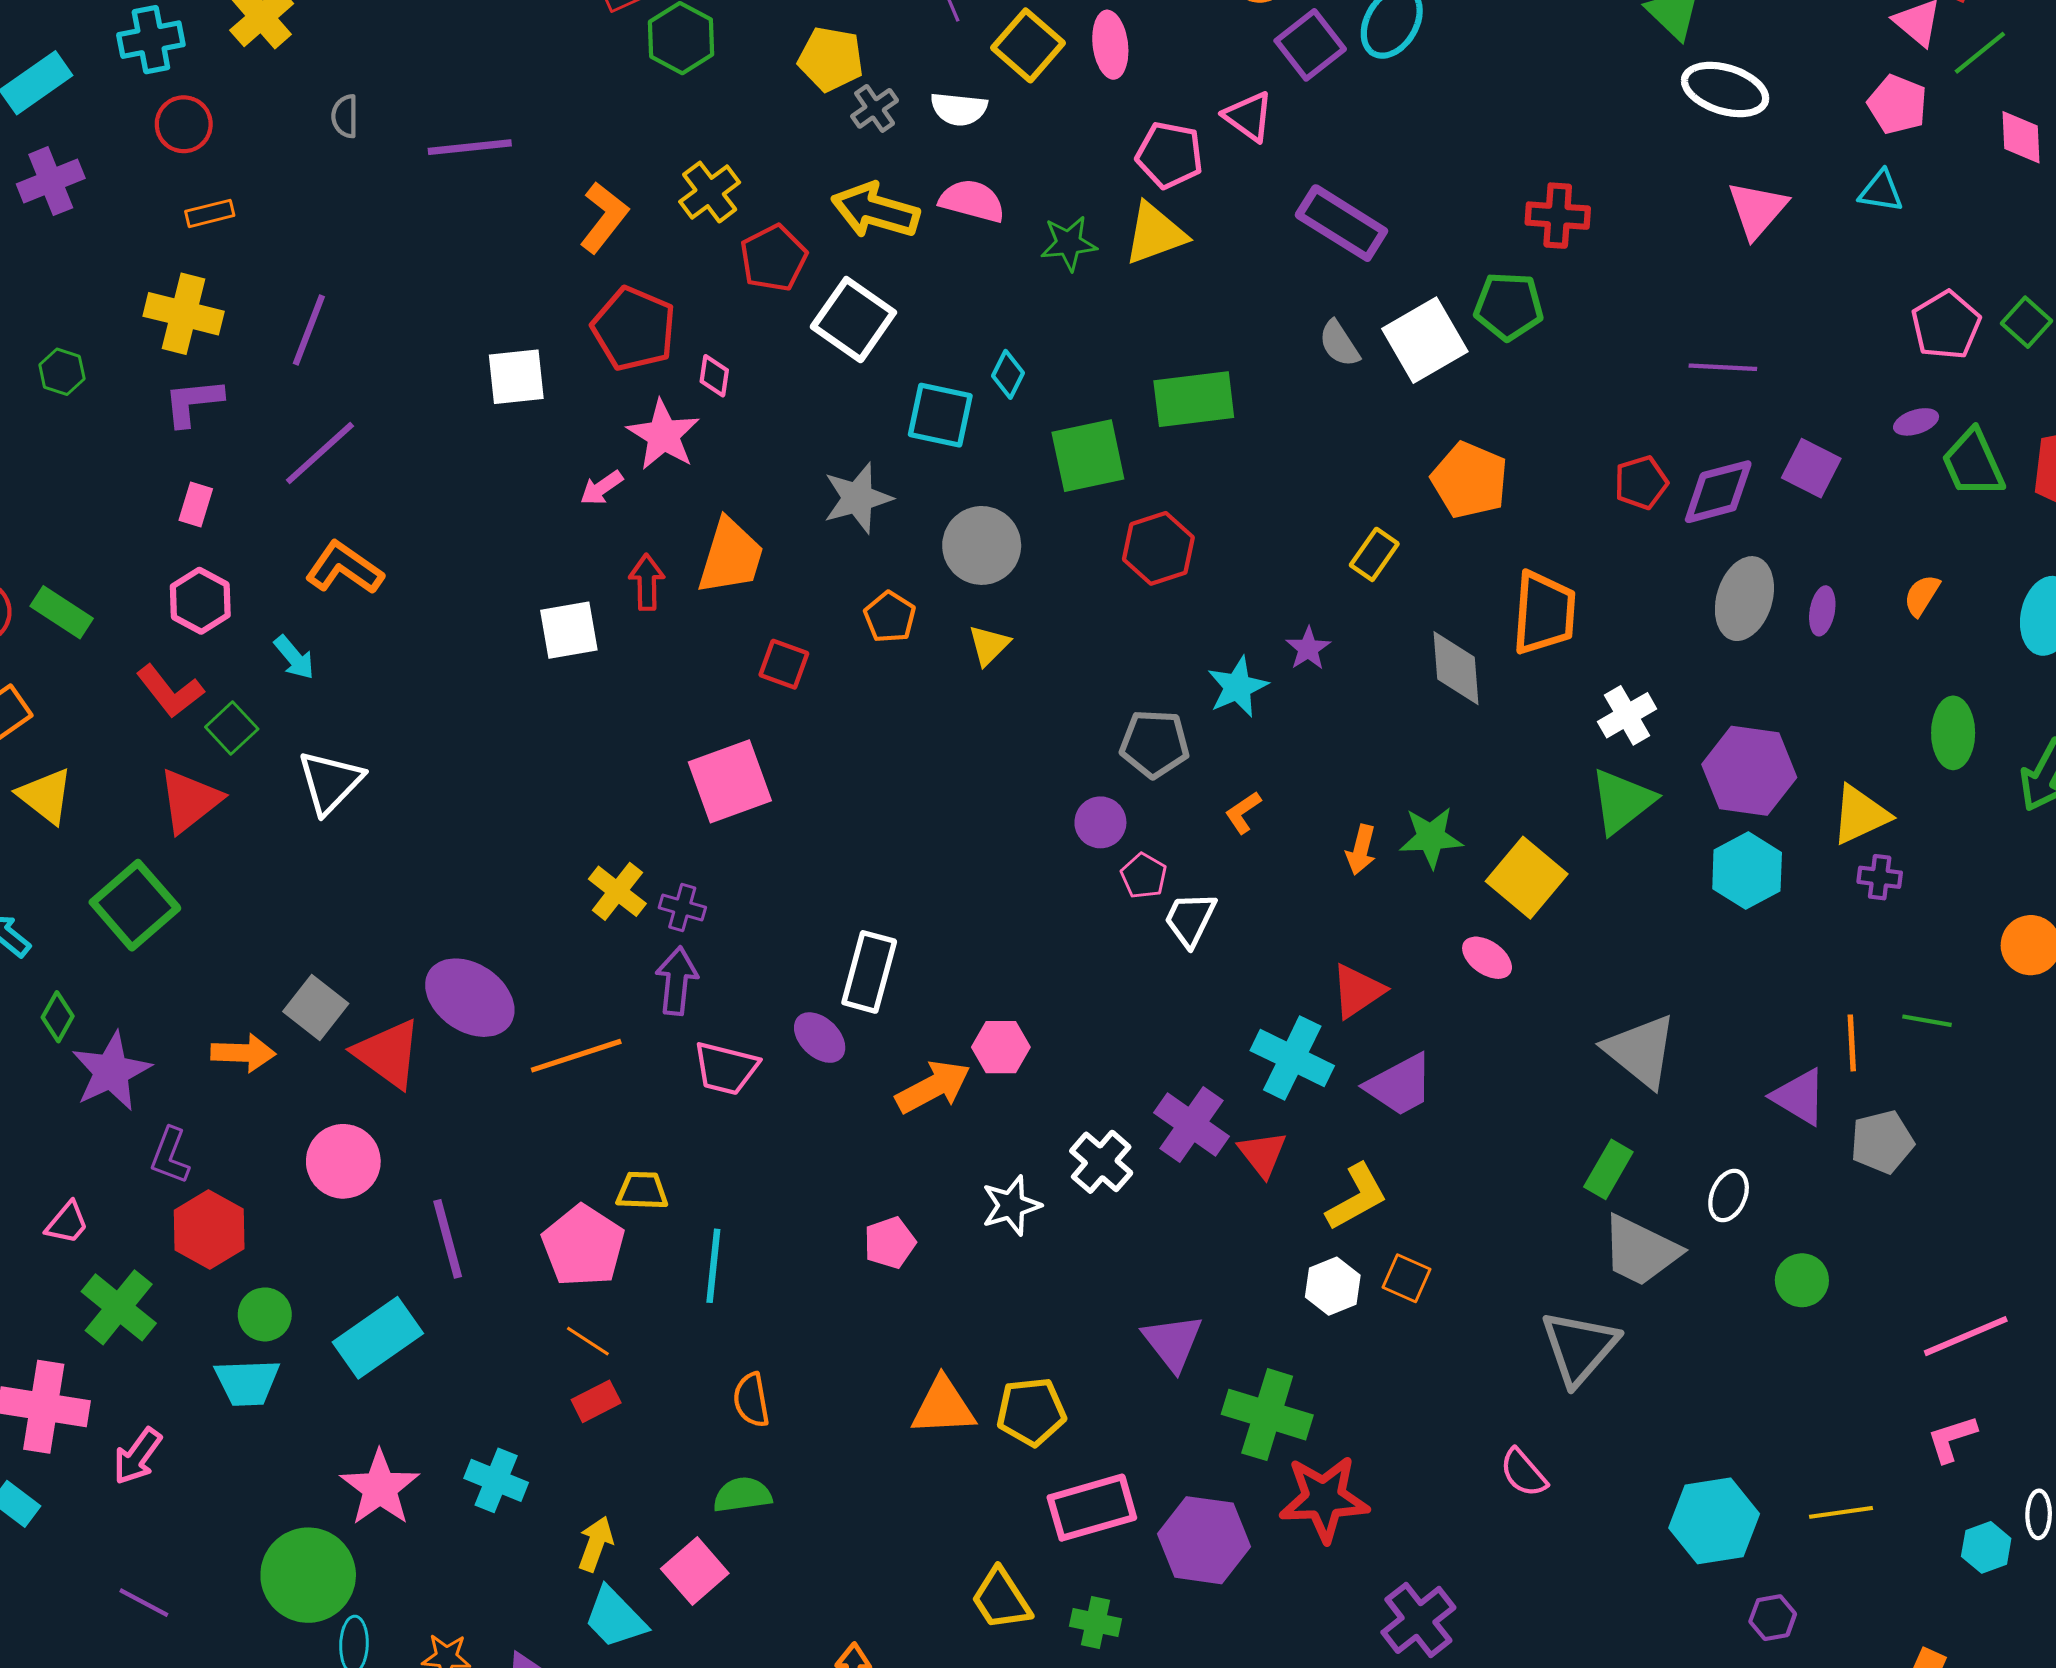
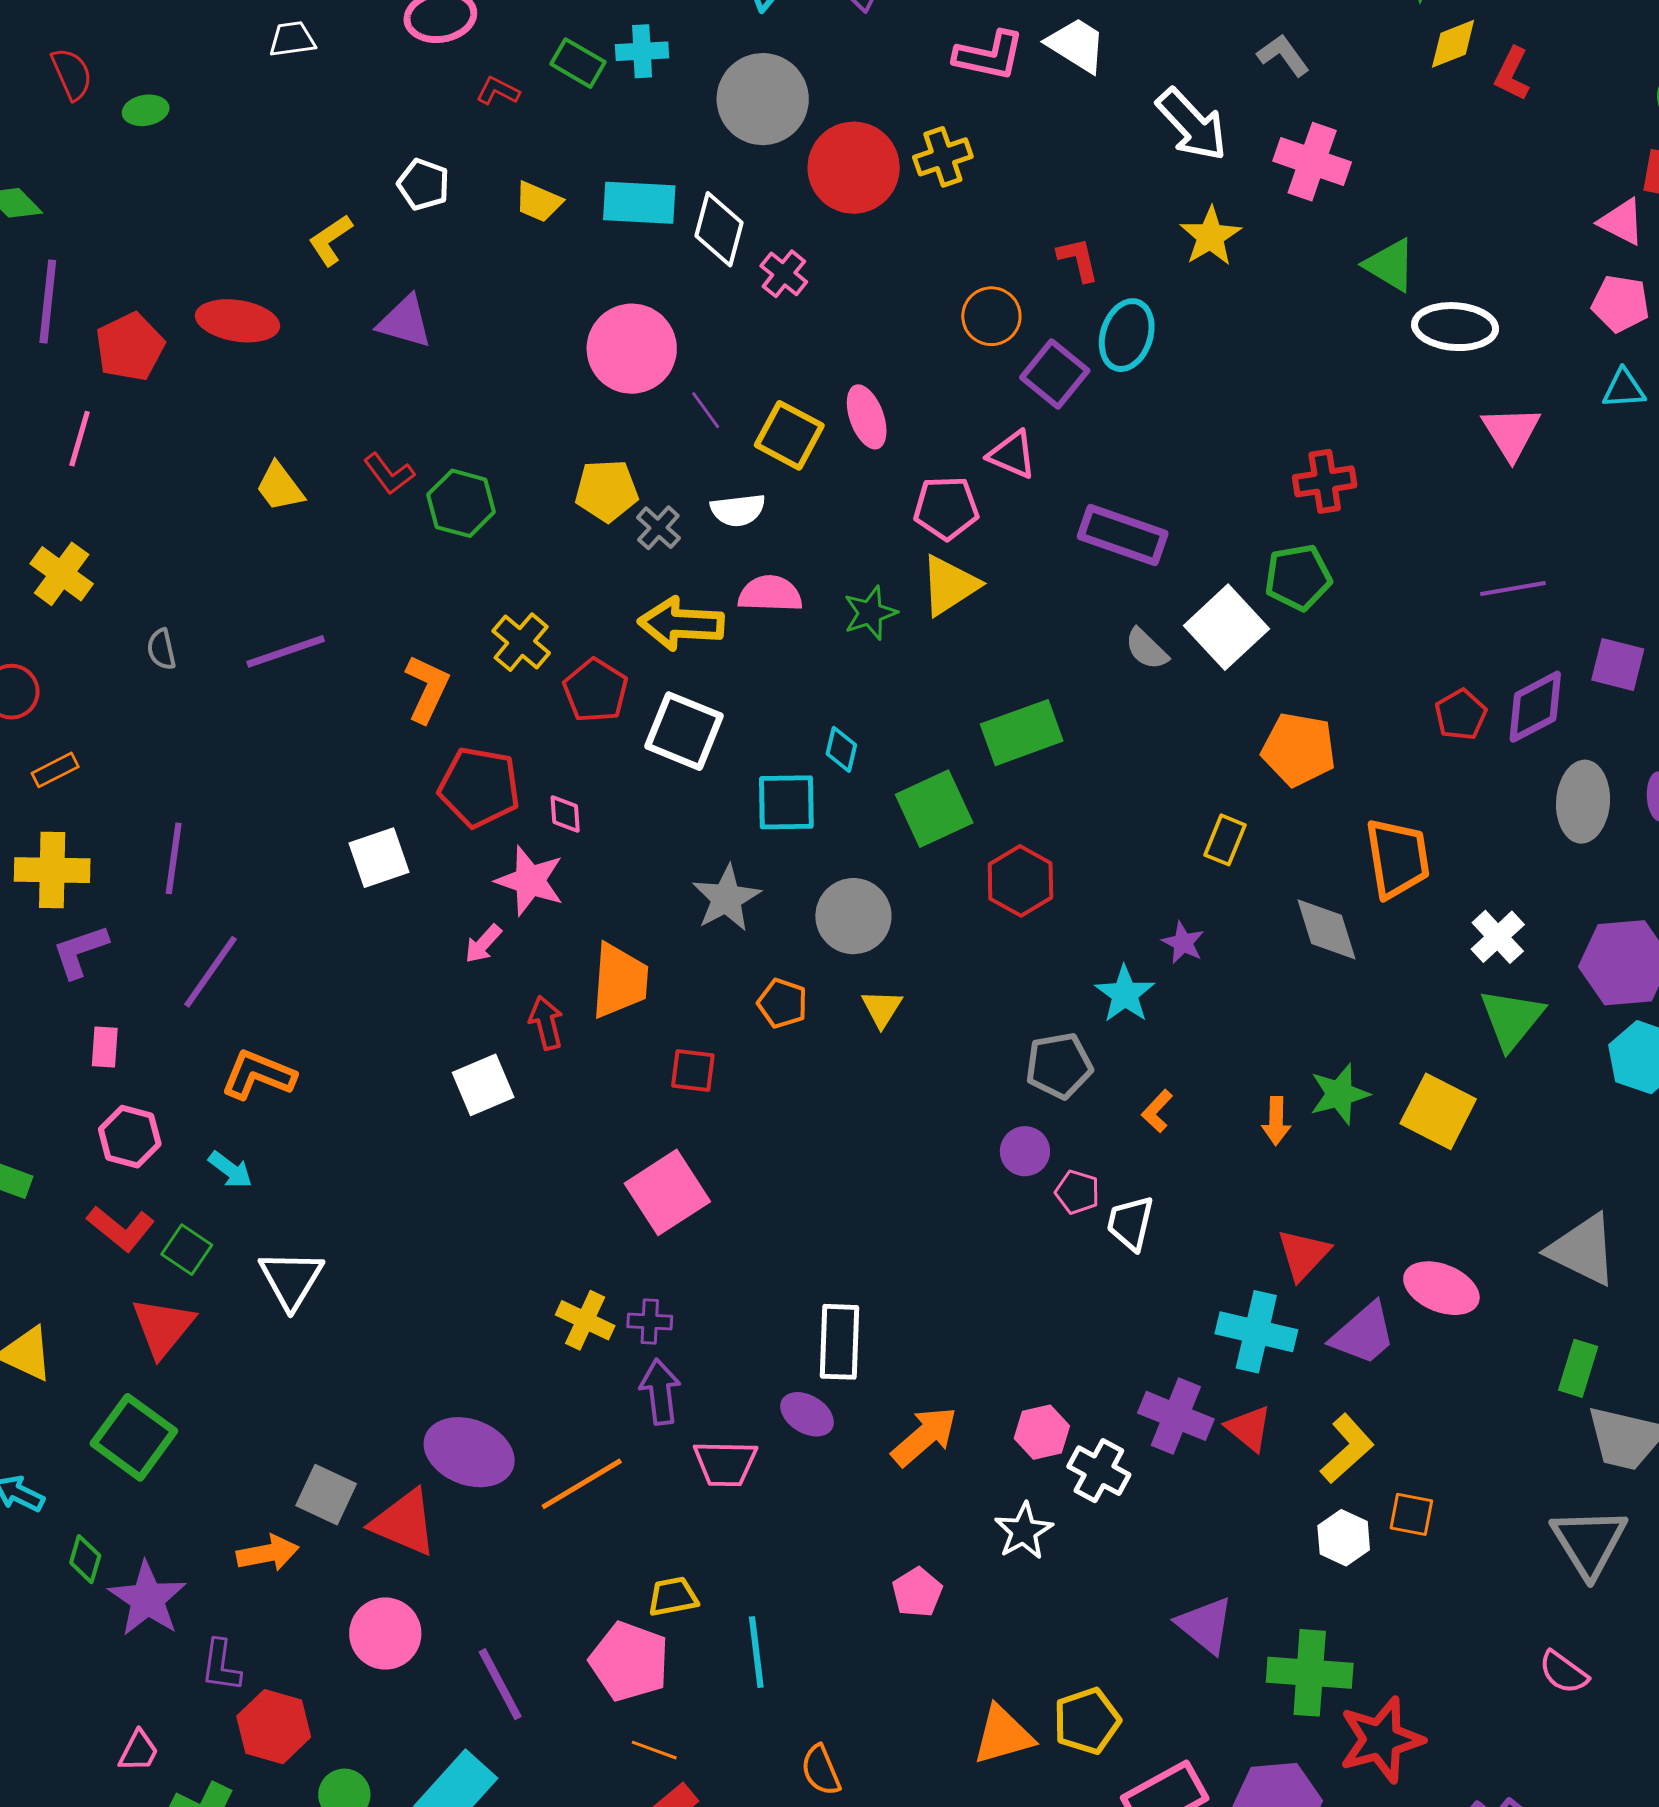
pink ellipse: (1487, 958) -> (1441, 1288), moved, size x1.5
pink hexagon: (1001, 1047) -> (1042, 1432), moved

